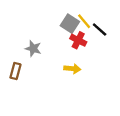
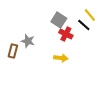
yellow line: (84, 21) -> (90, 15), moved
brown rectangle: (15, 71) -> (13, 51), moved

